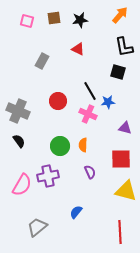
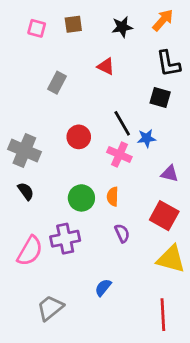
black star: (80, 20) -> (122, 27), moved
red square: (121, 159) -> (164, 216), turned 30

